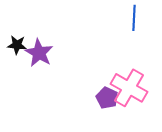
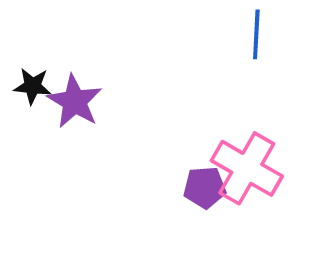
purple pentagon: (107, 98) -> (205, 187), turned -30

